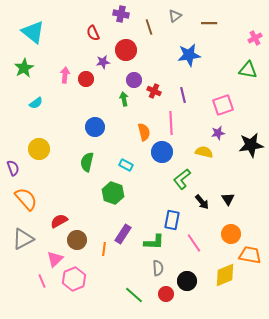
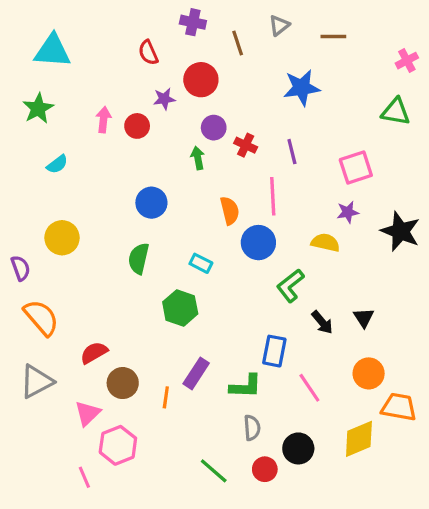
cyan triangle: (33, 32) -> (52, 51), turned -35
black star: (251, 145) -> (400, 231), turned 30
pink line: (42, 281) -> (84, 477), moved

